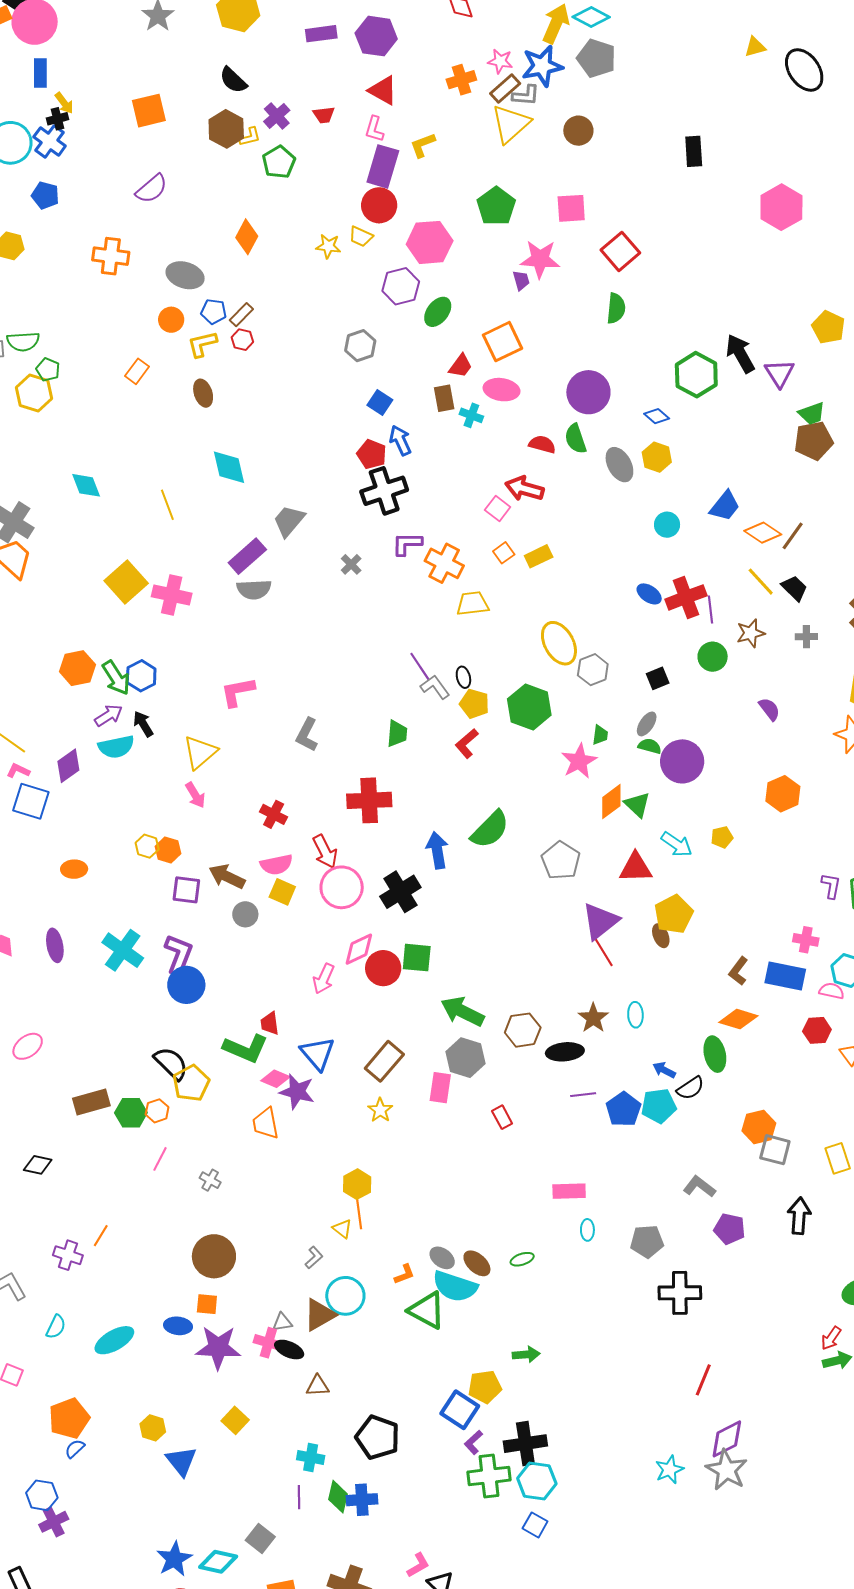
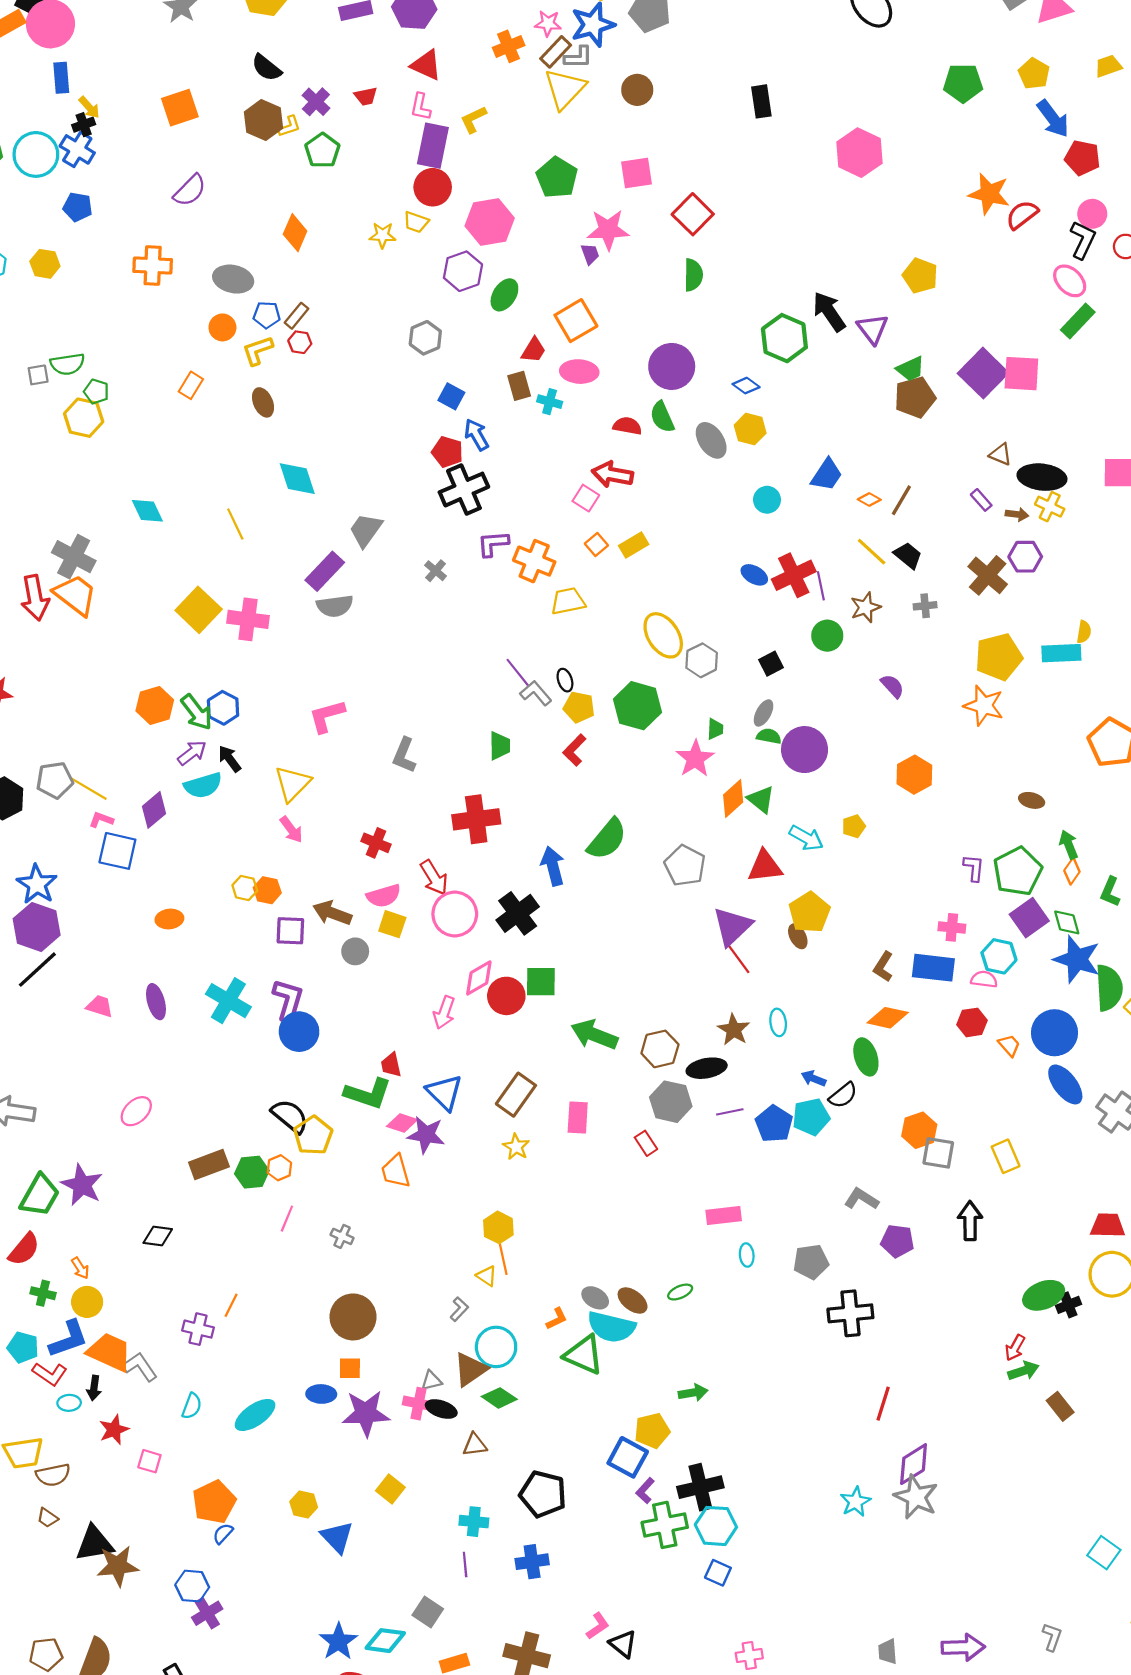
orange diamond: (763, 533) -> (869, 500), size x0.6
gray hexagon: (466, 1058) -> (671, 1102), moved
green diamond: (338, 1497) -> (499, 1398), moved, turned -64

